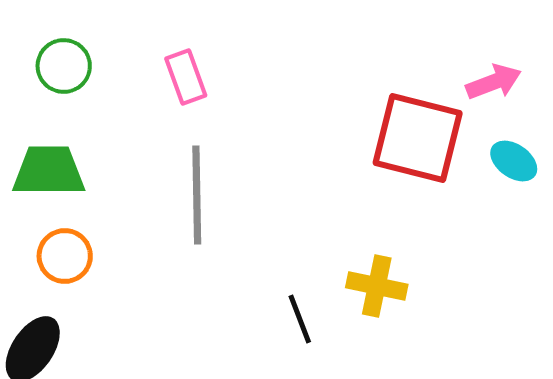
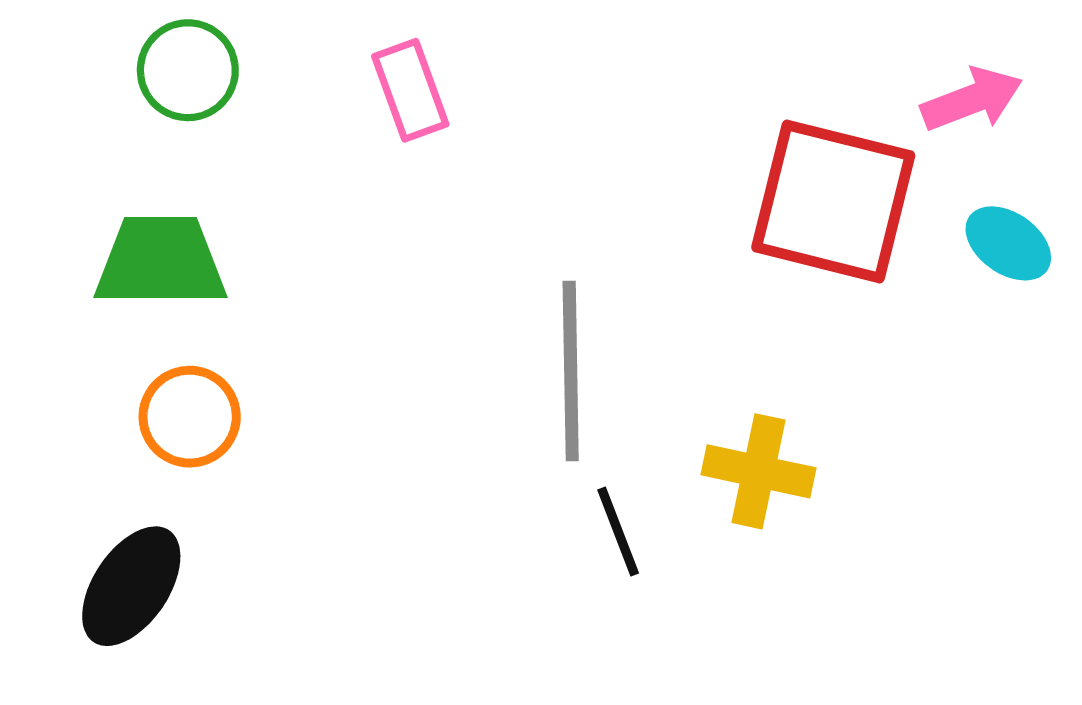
gray line: (197, 195) -> (571, 371), moved

